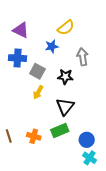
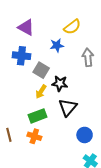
black star: (65, 77) -> (60, 83), moved
green rectangle: (60, 131) -> (38, 116), moved
blue circle: (87, 140) -> (85, 135), moved

